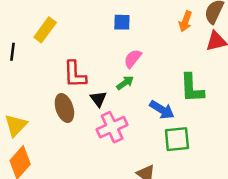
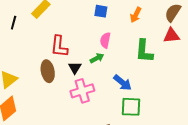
orange arrow: (185, 21) -> (136, 15), moved
pink semicircle: (133, 59) -> (105, 40), turned -35
green L-shape: (192, 88) -> (144, 51), moved

